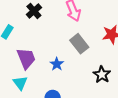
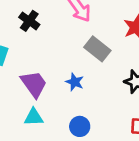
cyan triangle: (20, 83) -> (34, 117), turned -42

